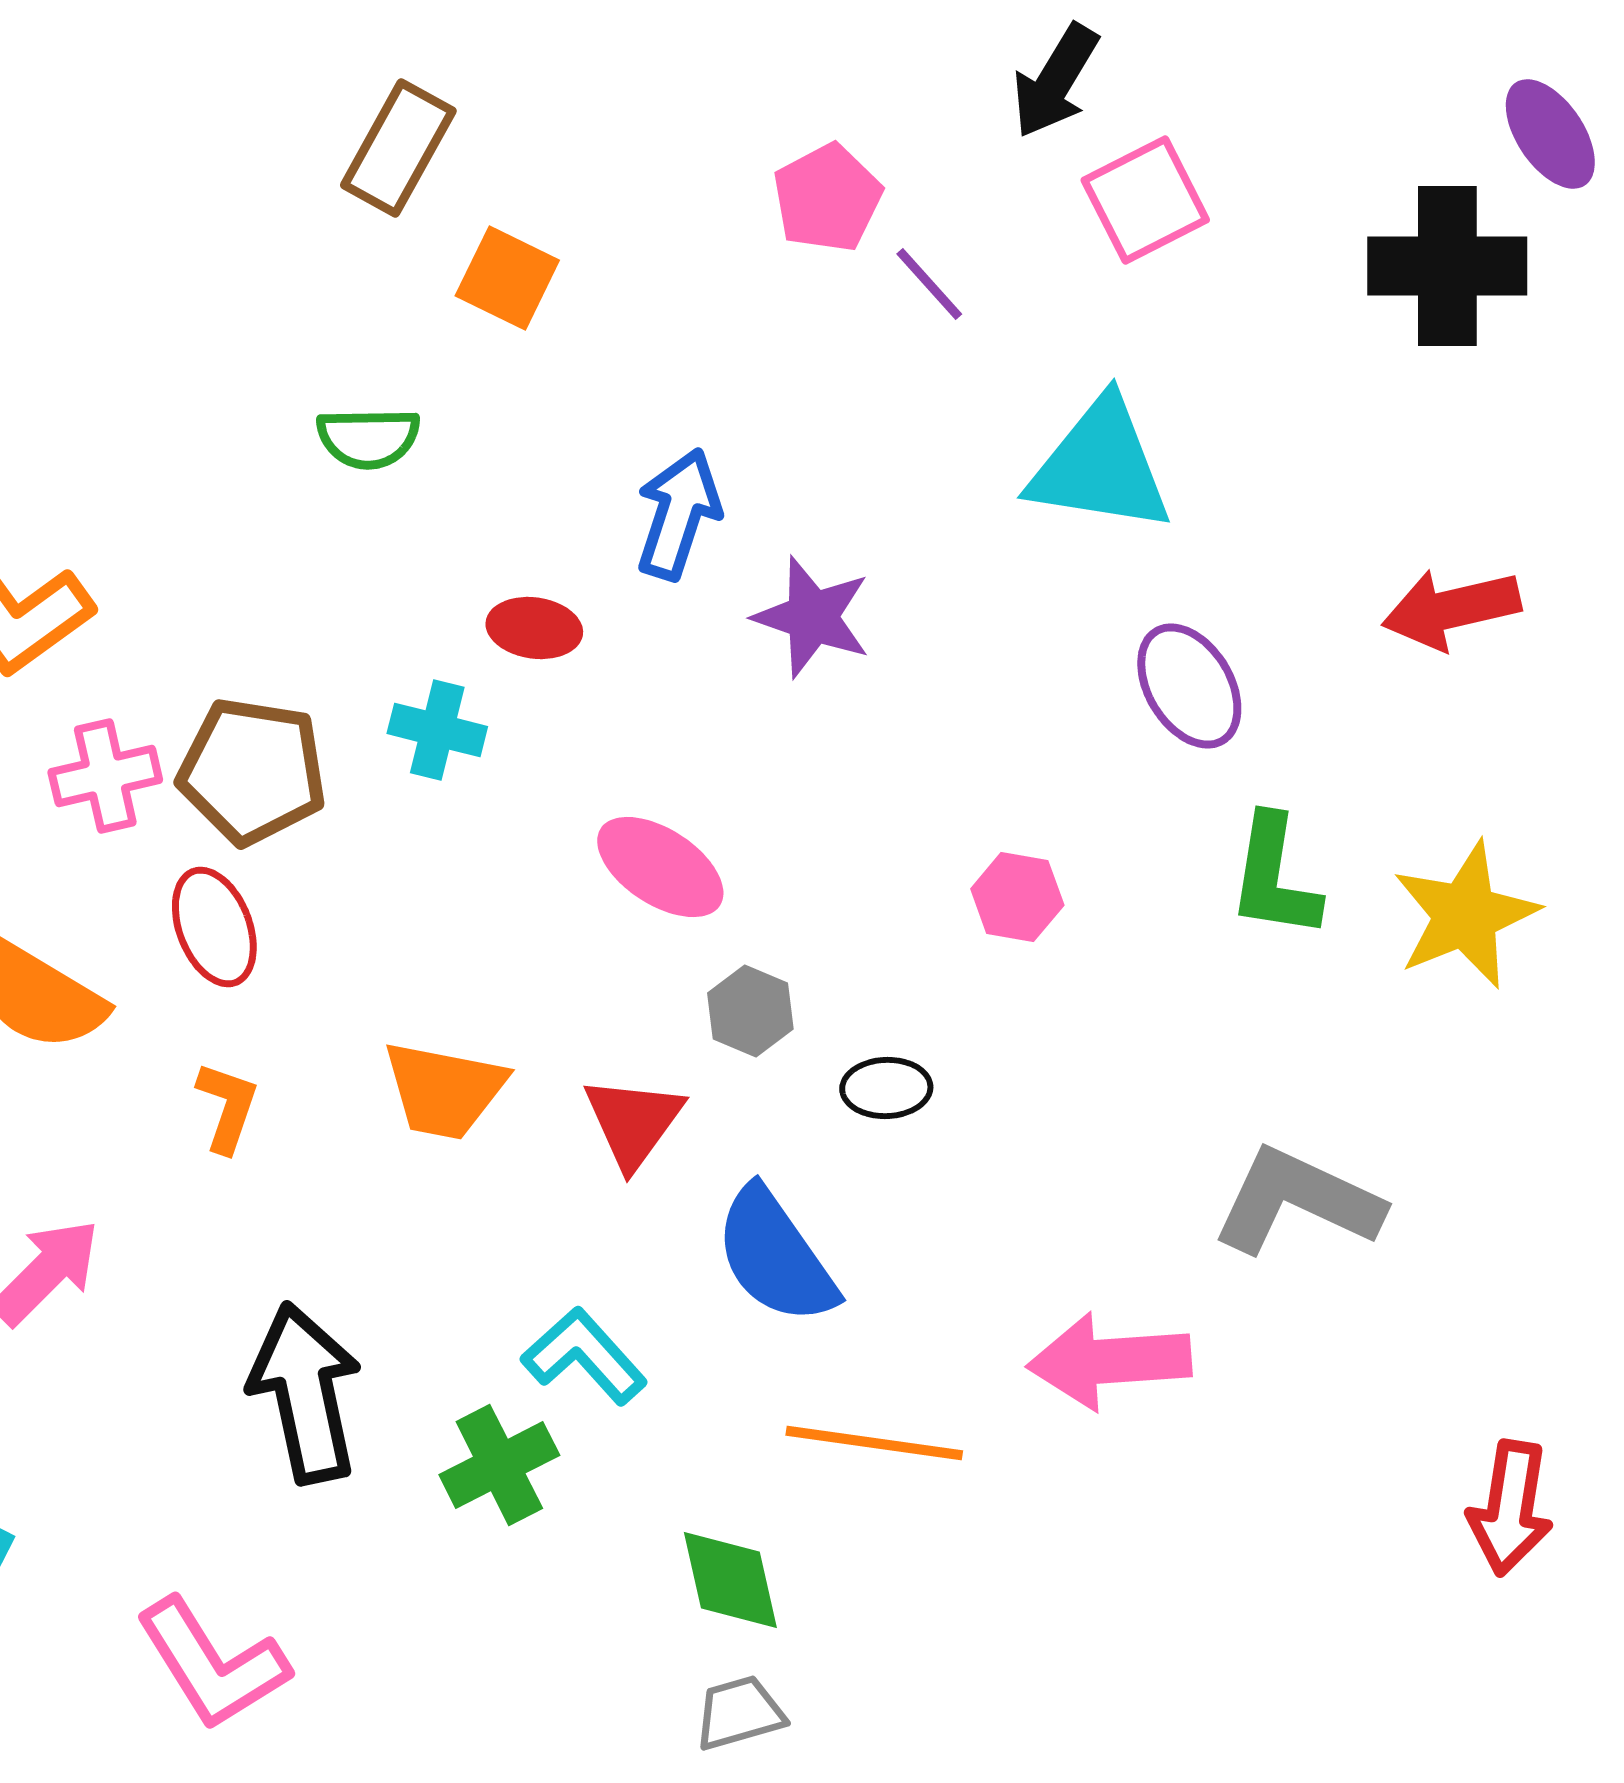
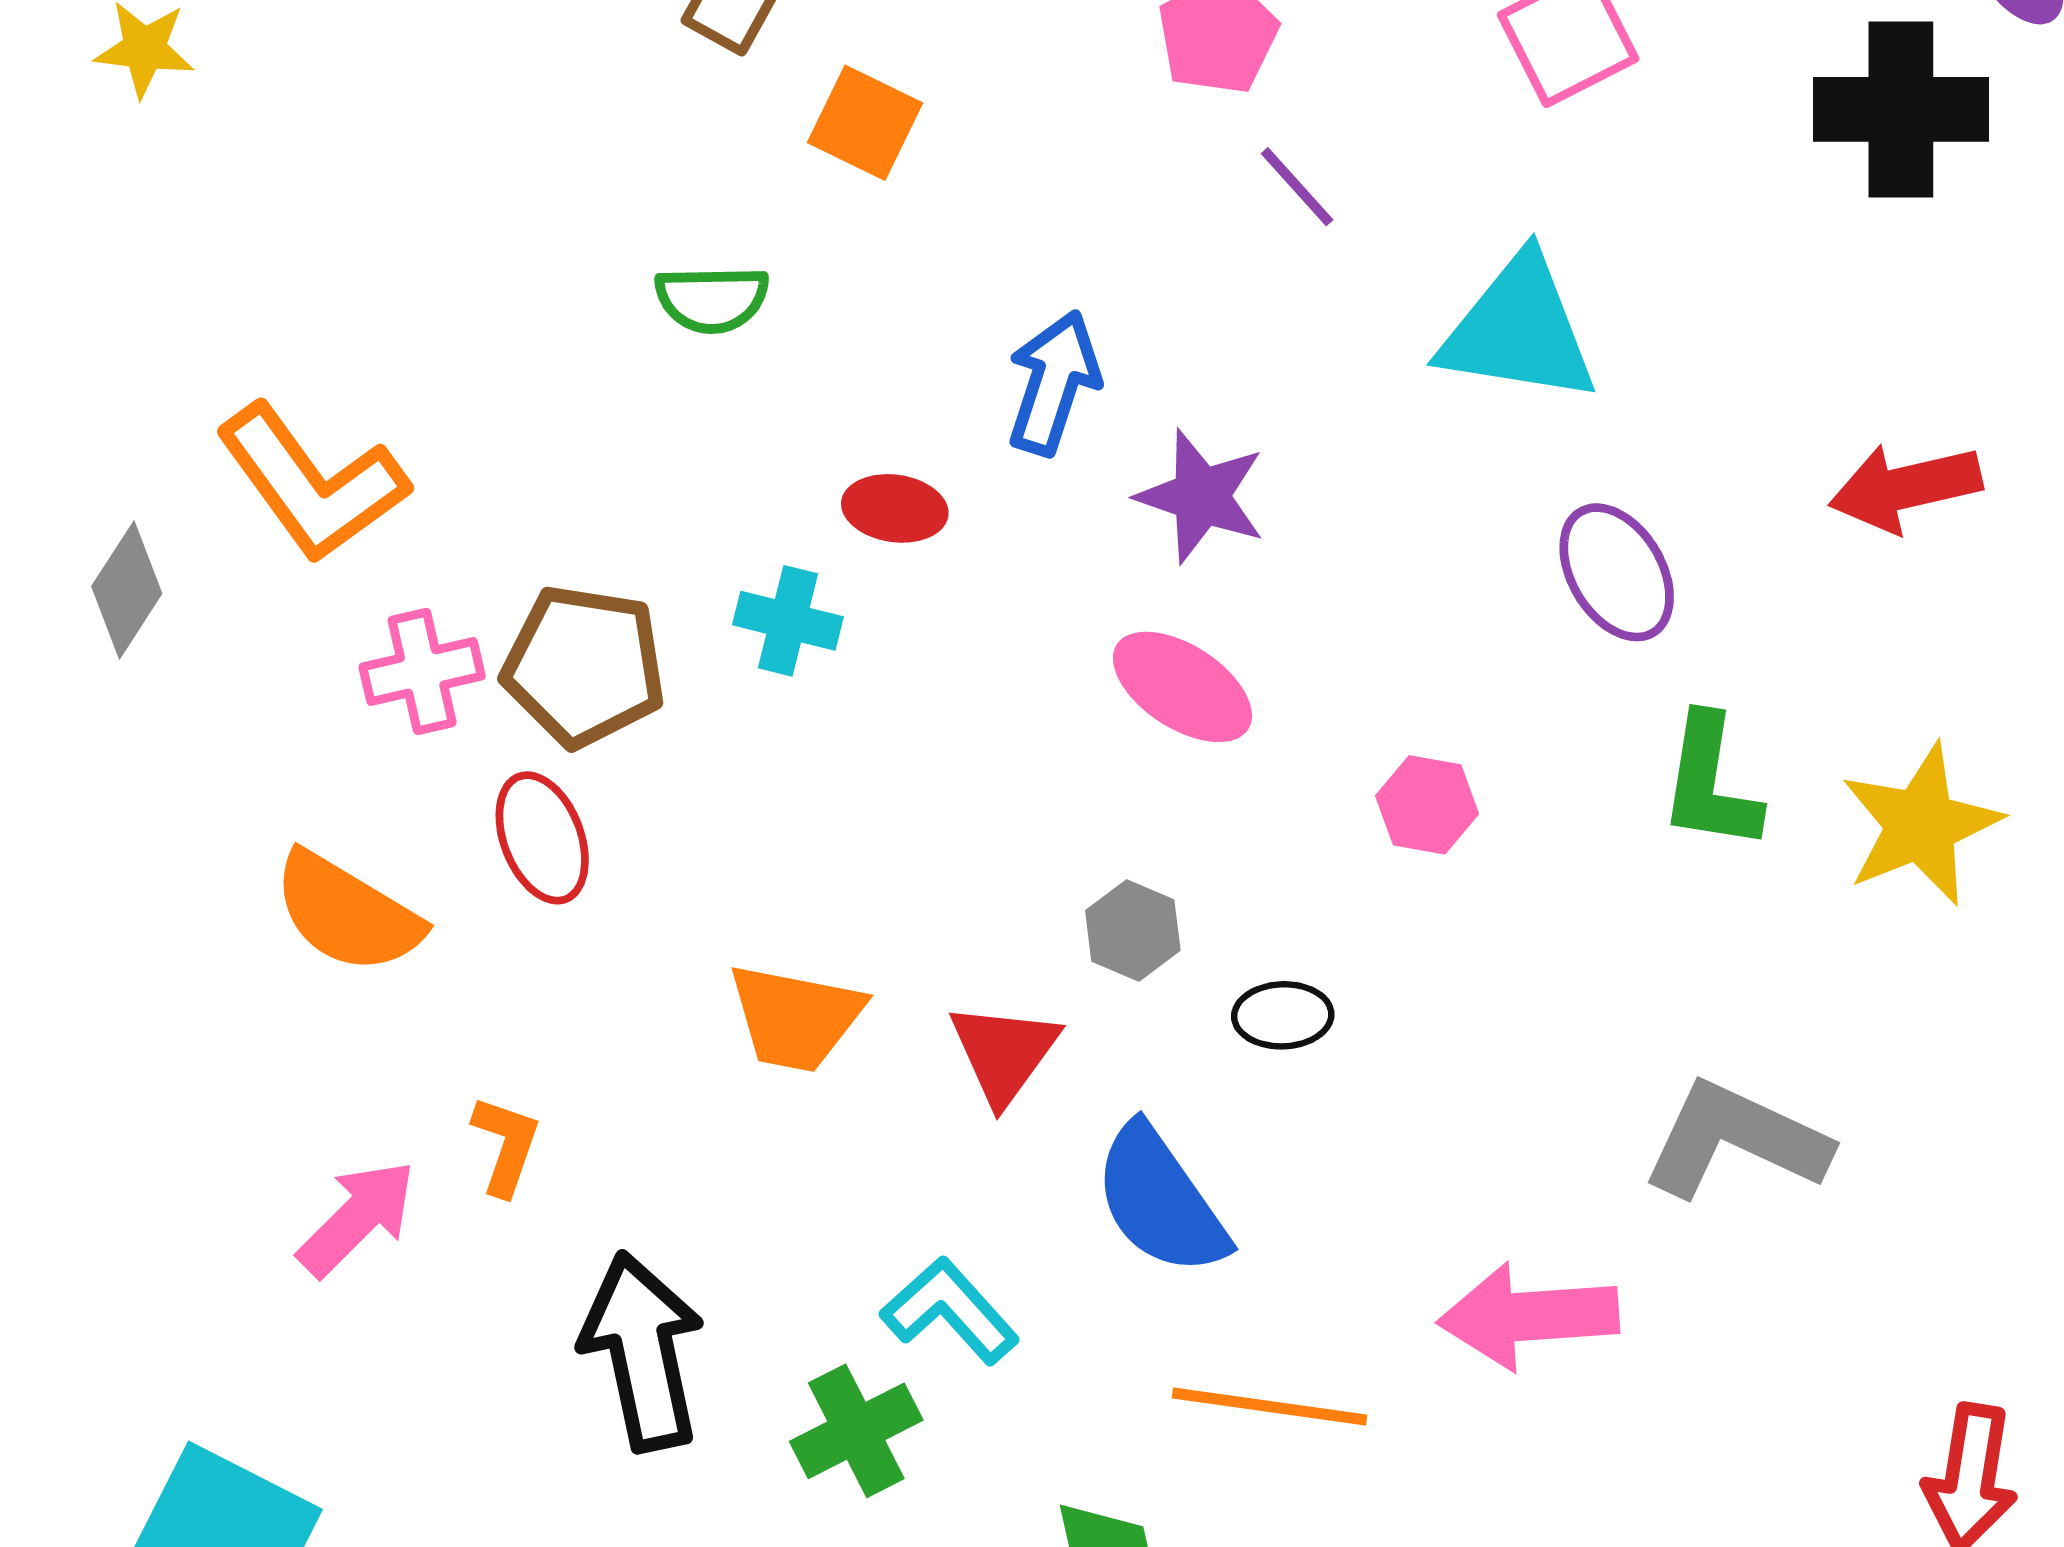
purple line: (929, 284) -> (1297, 187), moved
pink ellipse: (660, 867) -> (1182, 687), moved
orange L-shape: (227, 1107) -> (506, 1145), moved

